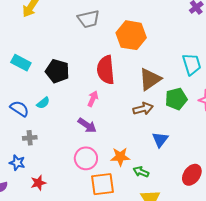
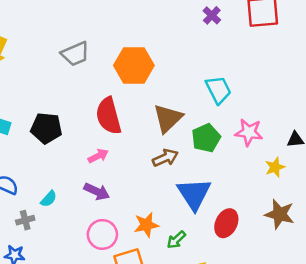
pink arrow: (93, 99) -> (98, 156), turned 49
cyan semicircle: (43, 103) -> (49, 199), moved
blue triangle: (160, 140) -> (194, 194), size x1.6
green arrow: (141, 172) -> (176, 240), turned -56
red ellipse: (192, 175) -> (226, 223), moved

